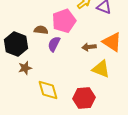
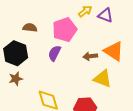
brown semicircle: (41, 30) -> (30, 28), moved
brown star: (25, 68) -> (16, 79), moved

